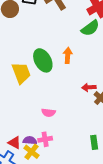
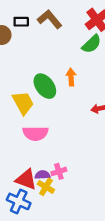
pink semicircle: (48, 113) -> (36, 133), moved, size x1.6
red triangle: (14, 143) -> (26, 179), size x1.5

